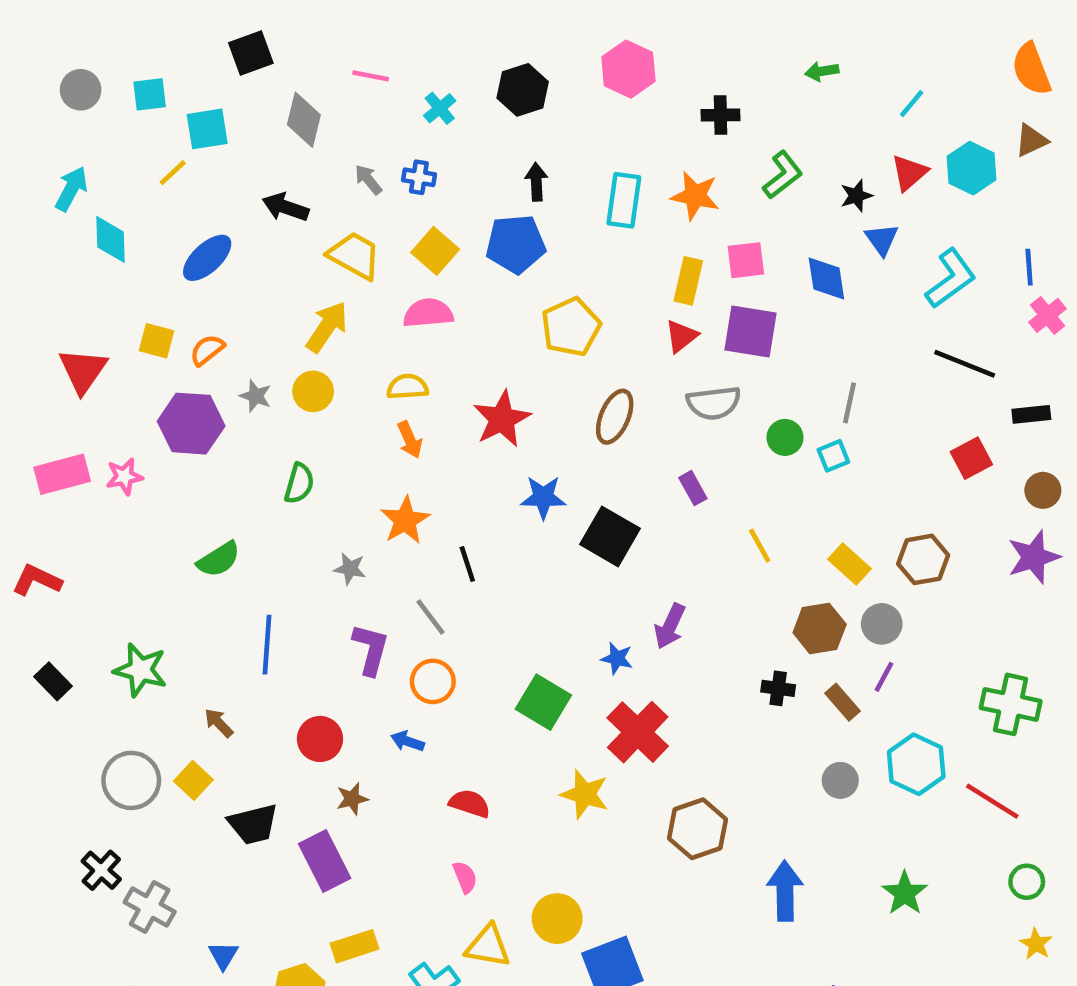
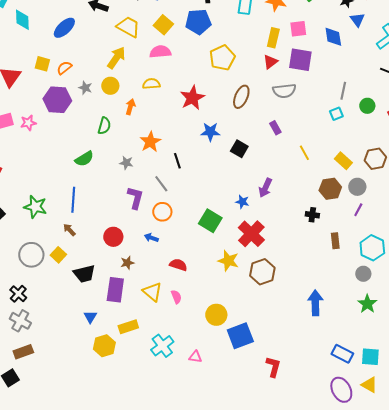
green circle: (785, 437) -> (367, 106), moved
orange arrow: (410, 440) -> (130, 107), moved, turned -140
black square: (610, 536) -> (239, 149), size x0.7
green semicircle: (219, 559) -> (84, 159), moved
blue line: (267, 645) -> (73, 200), moved
brown rectangle: (843, 702) -> (335, 241), moved, turned 35
gray circle: (840, 780) -> (363, 274), moved
brown hexagon: (698, 829) -> (262, 272), moved
purple rectangle: (325, 861) -> (115, 290), turned 35
gray cross: (150, 907) -> (20, 321), moved
yellow triangle: (488, 946) -> (152, 292), moved, turned 30
blue triangle: (223, 955) -> (90, 317), moved

